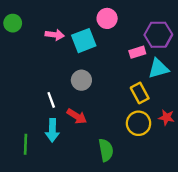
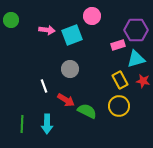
red star: (166, 117) -> (143, 81), moved
cyan arrow: (52, 130) -> (47, 124), moved
green semicircle: (106, 150) -> (87, 111), moved, turned -54

